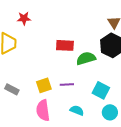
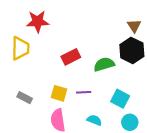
red star: (24, 18) -> (38, 21), size x1.5
red rectangle: (65, 45) -> (71, 57), moved, turned -30
yellow square: (44, 85) -> (59, 93), turned 35

